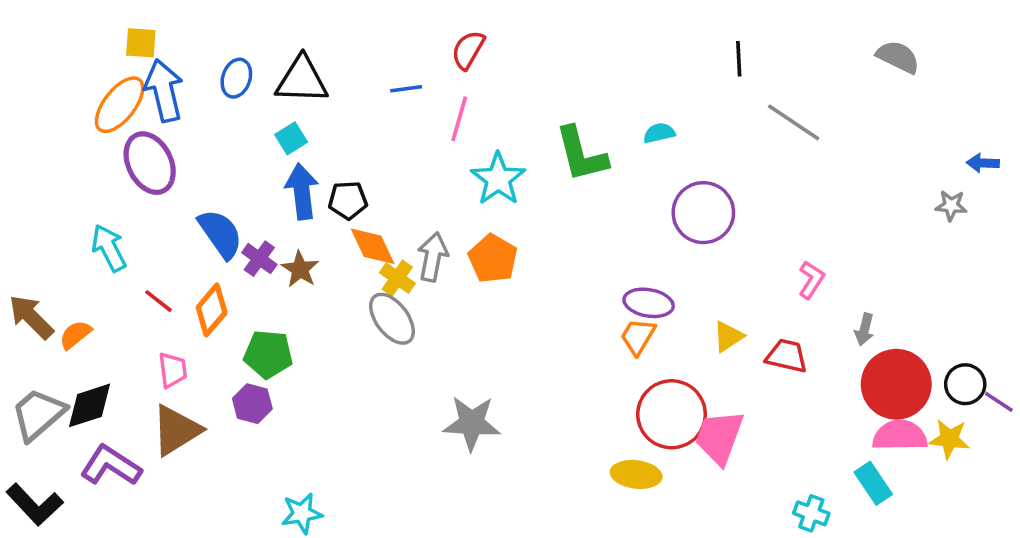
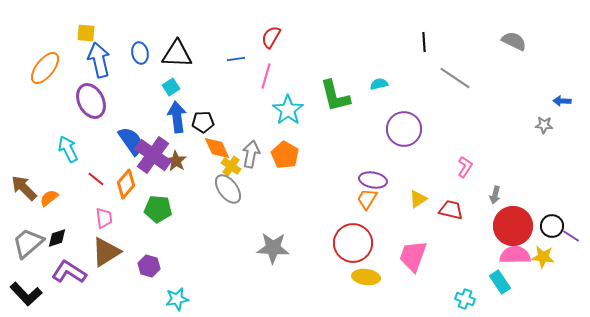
blue ellipse: (236, 78) -> (140, 53), turned -30
orange ellipse: (120, 105) -> (45, 68), moved
purple cross: (259, 259) -> (153, 155), size x1.8
purple hexagon: (252, 404) -> (149, 266), moved
black diamond: (90, 405) -> (57, 238), size x0.7
red circle: (672, 414) -> (353, 243), moved

